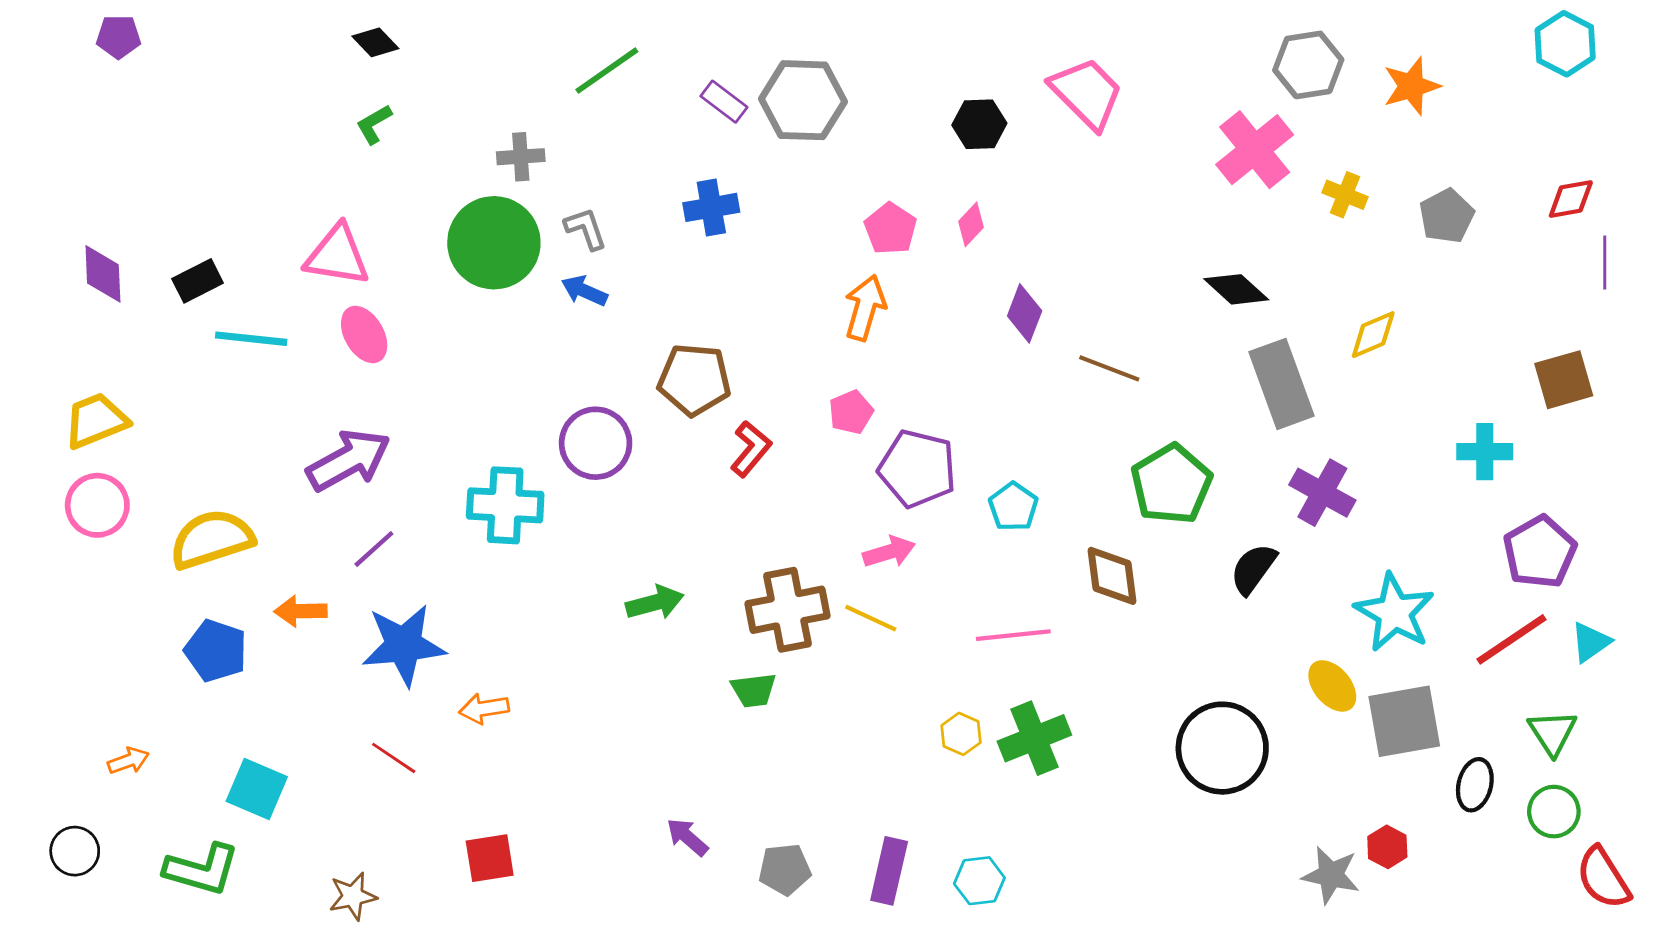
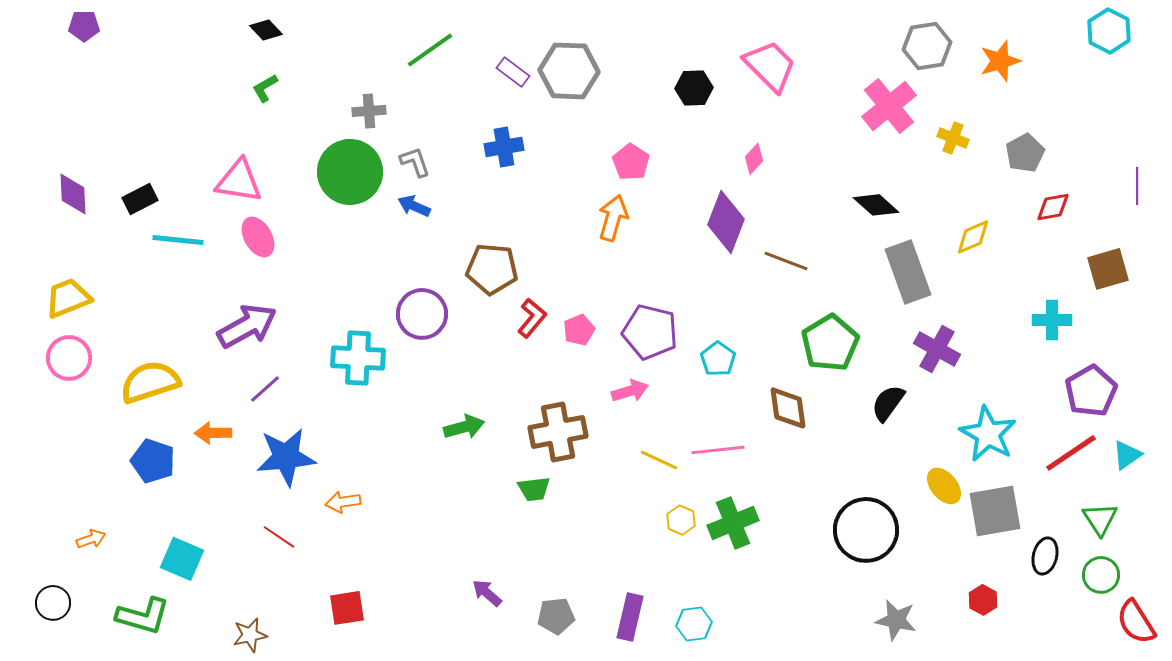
red diamond: (1571, 199) -> (1053, 207), moved
pink diamond: (971, 224) -> (754, 159), moved
purple diamond: (1025, 313) -> (726, 222), size x1.5
pink pentagon: (851, 412) -> (579, 330), moved
yellow line: (871, 618) -> (659, 460), moved
gray star: (1331, 875) -> (896, 620), moved

